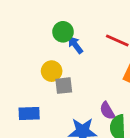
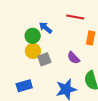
green circle: (63, 32) -> (33, 36), moved
purple semicircle: (107, 111) -> (73, 58), moved

